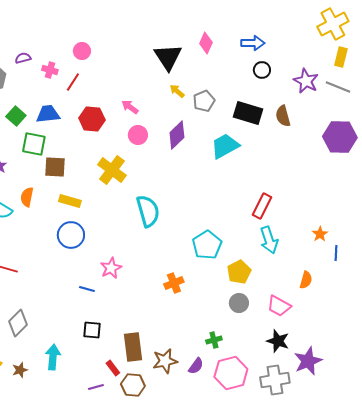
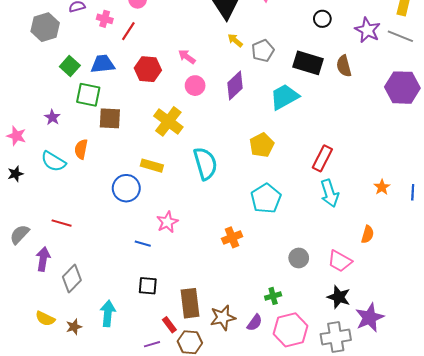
yellow rectangle: (70, 201) -> (152, 166), moved
blue line: (336, 253) -> (413, 192), moved
yellow pentagon: (239, 272) -> (262, 145), moved

